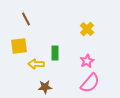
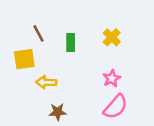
brown line: (26, 19) -> (38, 33), moved
green rectangle: (55, 53) -> (71, 42), moved

